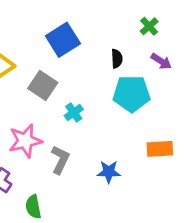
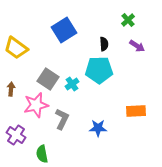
gray square: (43, 86) -> (48, 79), moved
cyan pentagon: (132, 94) -> (99, 70), moved

